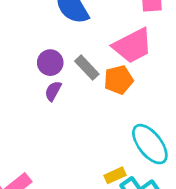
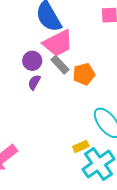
pink trapezoid: (133, 46) -> (58, 43), moved

